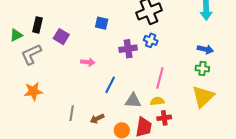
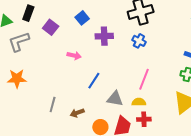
blue square: (102, 23) -> (82, 18), moved, turned 32
purple cross: (128, 49) -> (104, 36), moved

